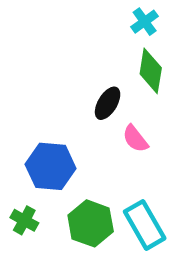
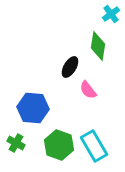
cyan cross: (145, 22) -> (111, 14), moved

